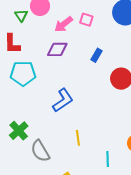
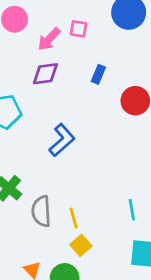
yellow line: (78, 138) -> (74, 218), moved
gray semicircle: (40, 151) -> (41, 211), turned 35

